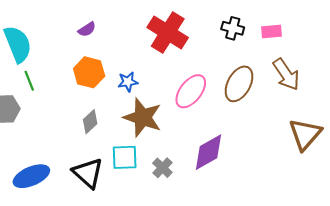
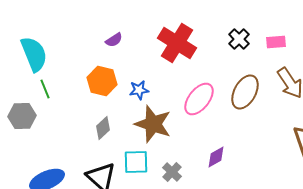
black cross: (233, 28) -> (239, 39), turned 30
purple semicircle: (87, 29) -> (114, 40), moved
purple diamond: (209, 152) -> (216, 157), size x0.6

